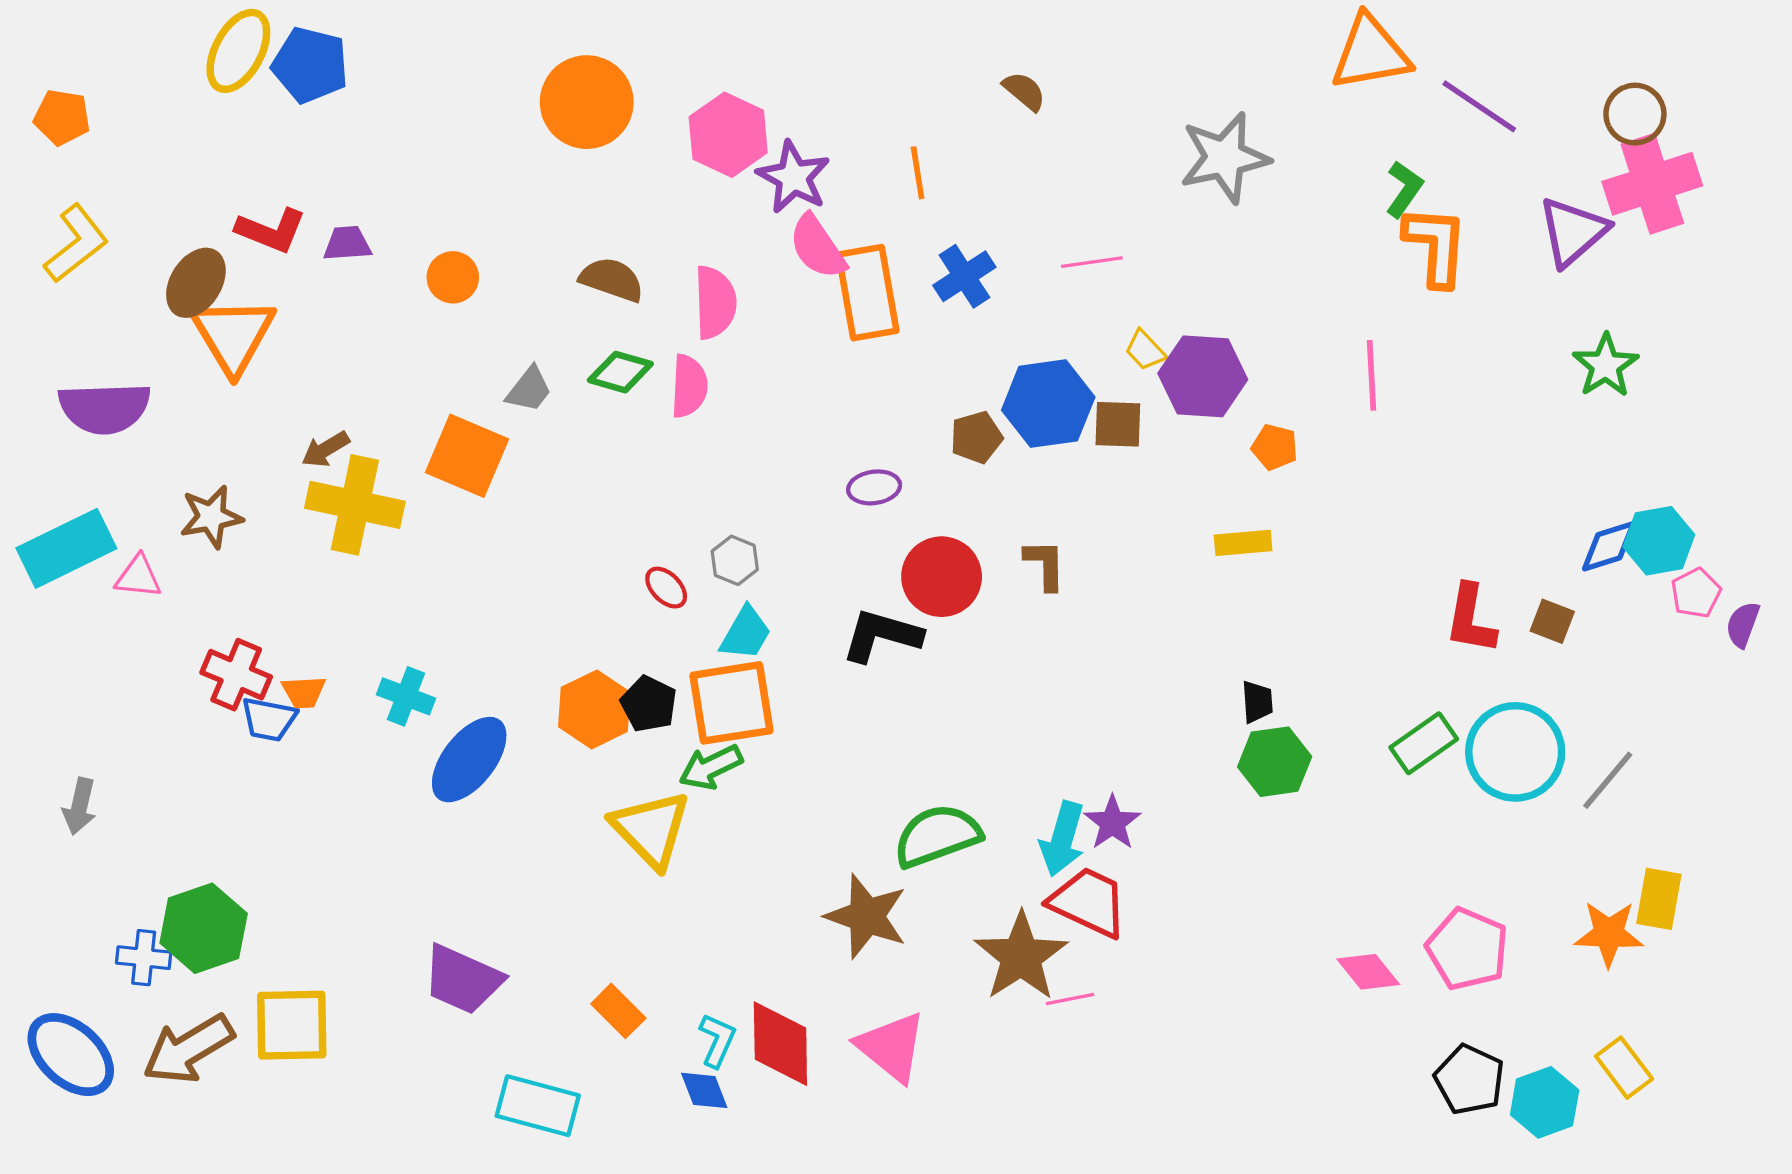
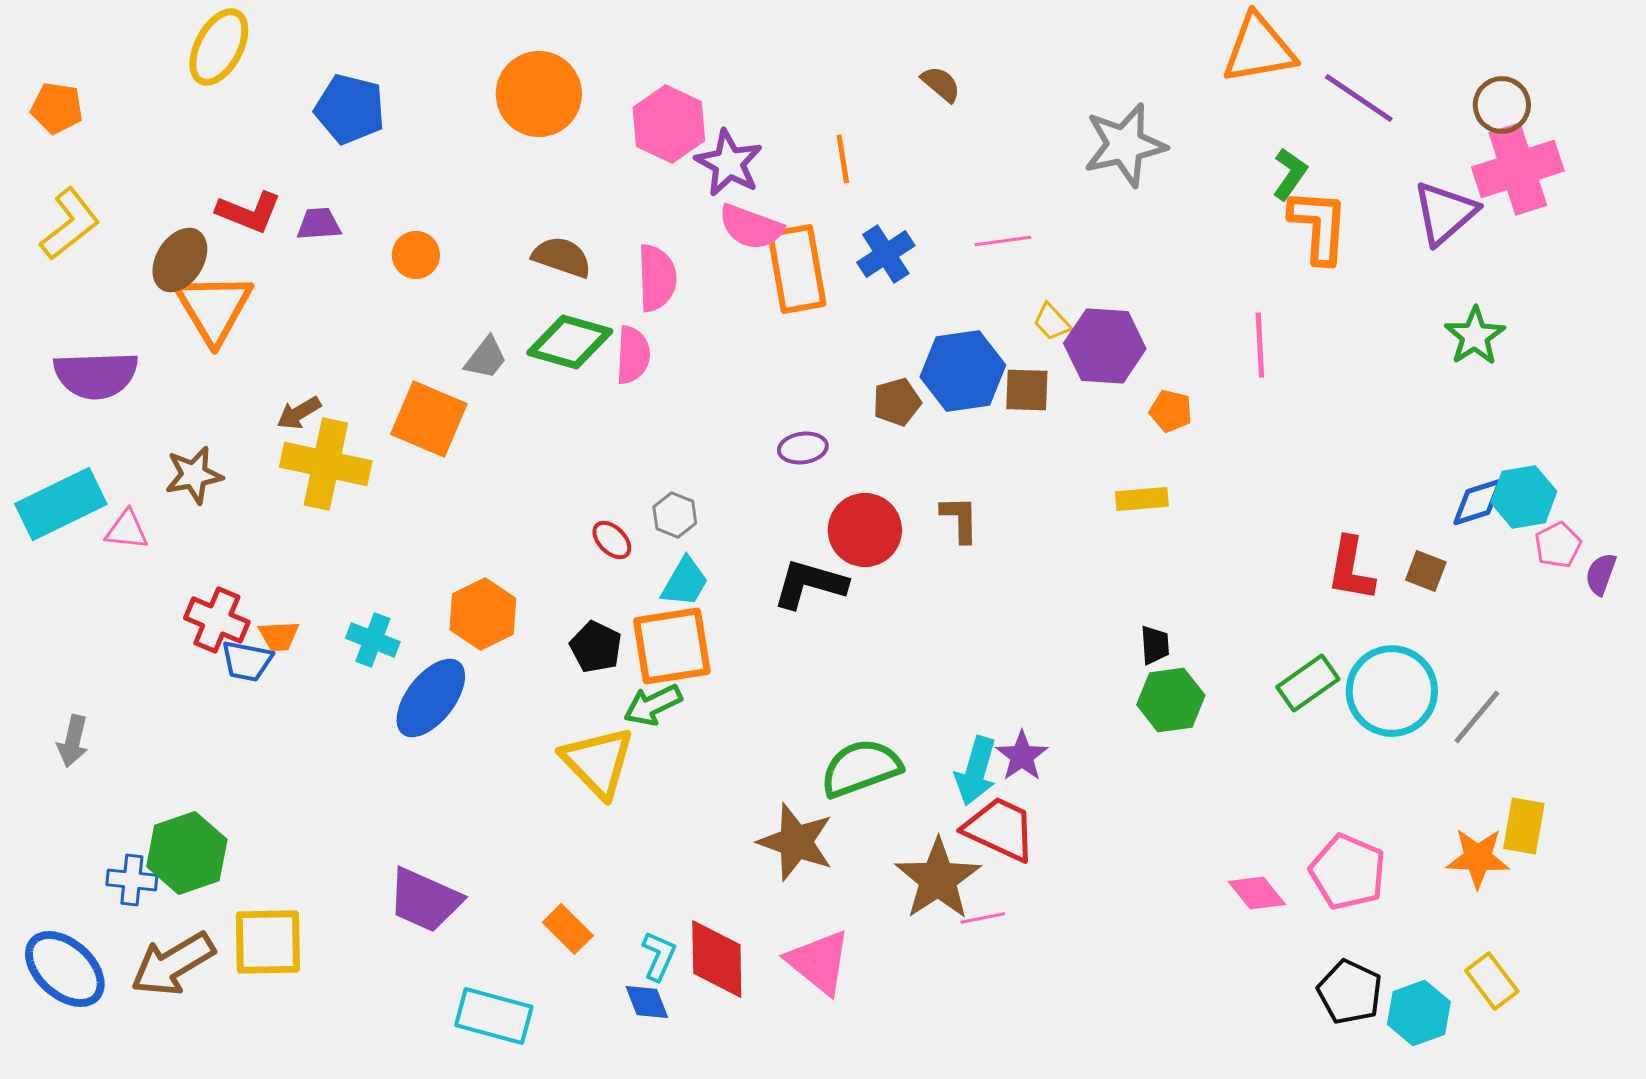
blue pentagon: (310, 65) -> (350, 109), moved
pink semicircle: (817, 247) -> (751, 227), turned -36
green diamond: (620, 372) -> (570, 342), size x1.4
orange hexagon: (594, 709) -> (483, 614), moved

